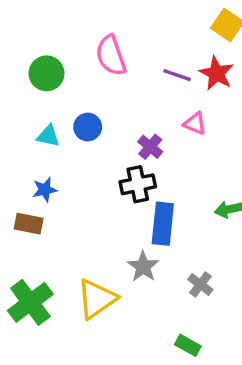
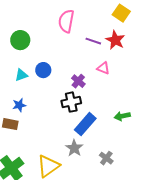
pink semicircle: (111, 55) -> (66, 21), moved, turned 30
cyan triangle: (48, 136) -> (21, 75), turned -32
blue rectangle: (163, 224) -> (85, 124), turned 35

